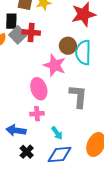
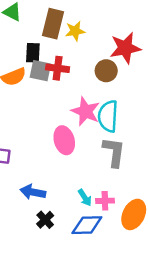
gray square: (18, 35) -> (40, 71), turned -36
brown circle: (68, 46) -> (106, 71), moved
cyan semicircle: (83, 52) -> (108, 116), moved
pink cross: (37, 114) -> (105, 201), moved

